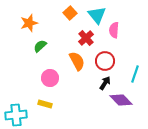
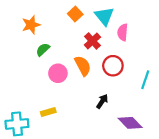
pink circle: (50, 78) -> (58, 73), moved
black arrow: (105, 83) -> (102, 101), moved
purple diamond: (121, 100) -> (130, 123), moved
yellow rectangle: (45, 104) -> (48, 112), turned -32

